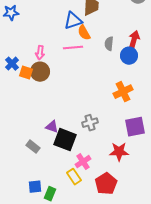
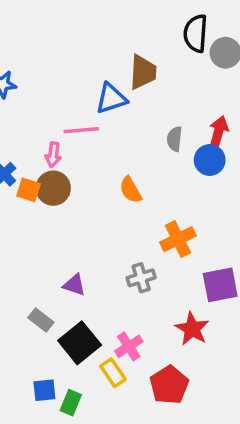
orange semicircle: (84, 33) -> (131, 190), moved
pink line: (73, 48) -> (81, 130), moved
orange cross: (123, 92) -> (178, 239), moved
black square: (65, 140) -> (80, 343), moved, turned 30
red star: (119, 152) -> (192, 329), turned 30

